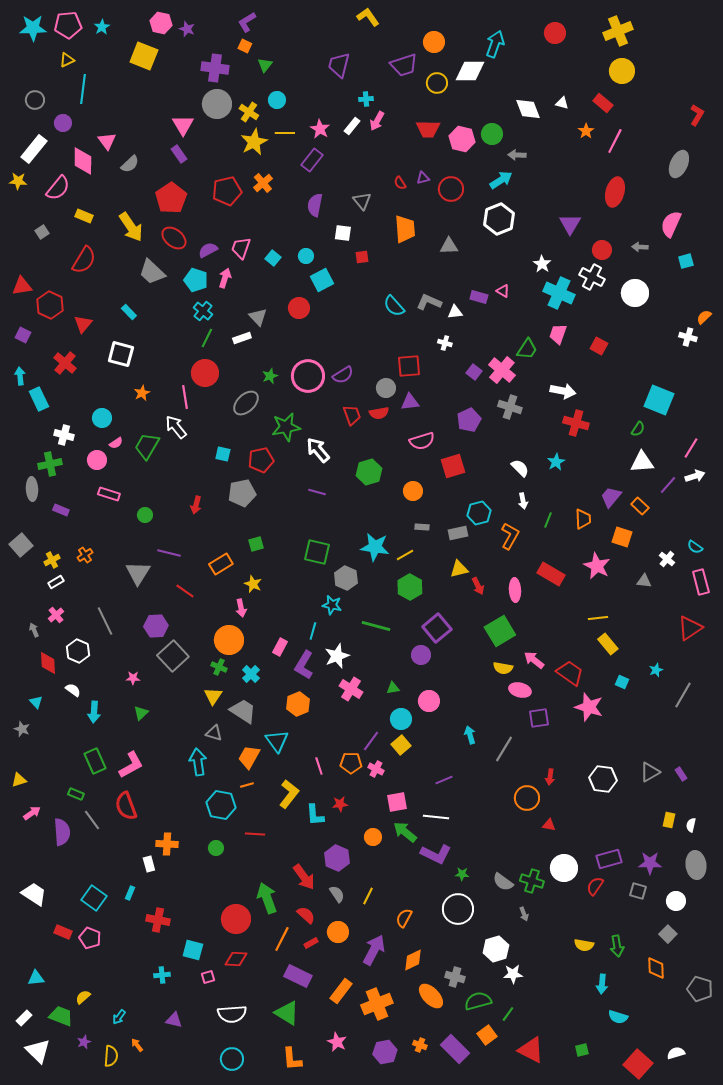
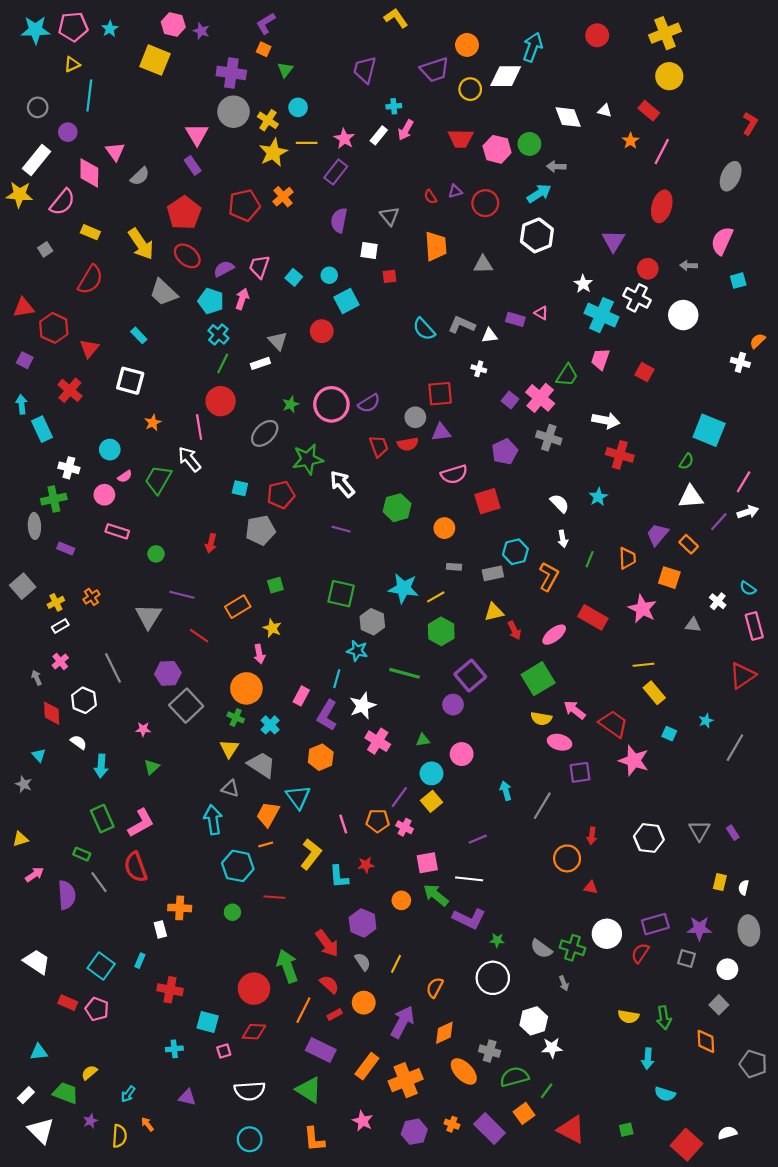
yellow star: (18, 181) -> (19, 195), size x1.4
pink ellipse: (515, 590) -> (554, 635), turned 55
gray triangle: (650, 772) -> (699, 830), turned -30

